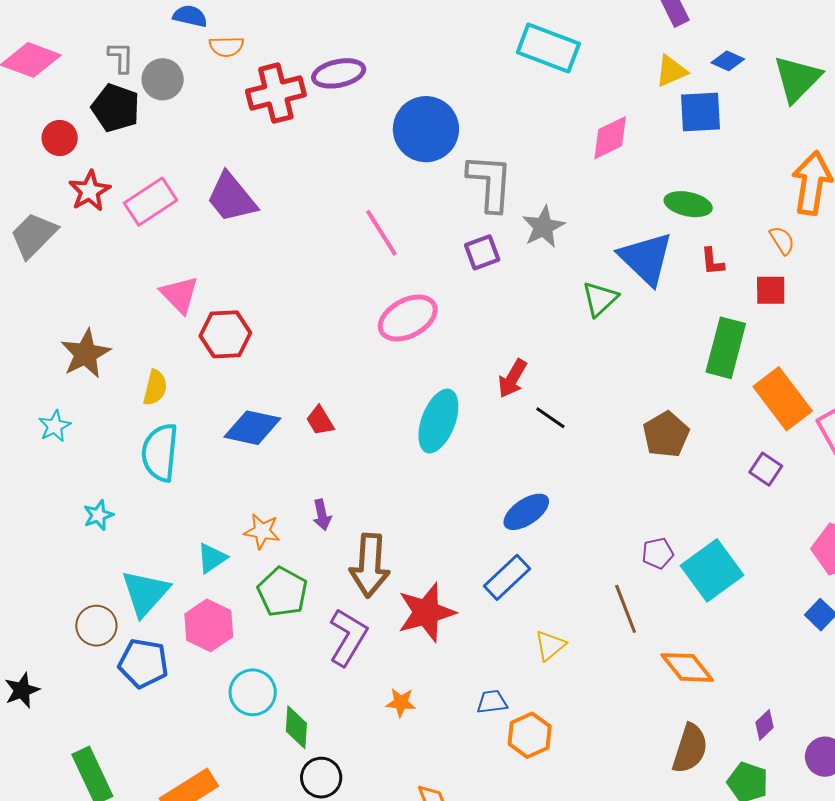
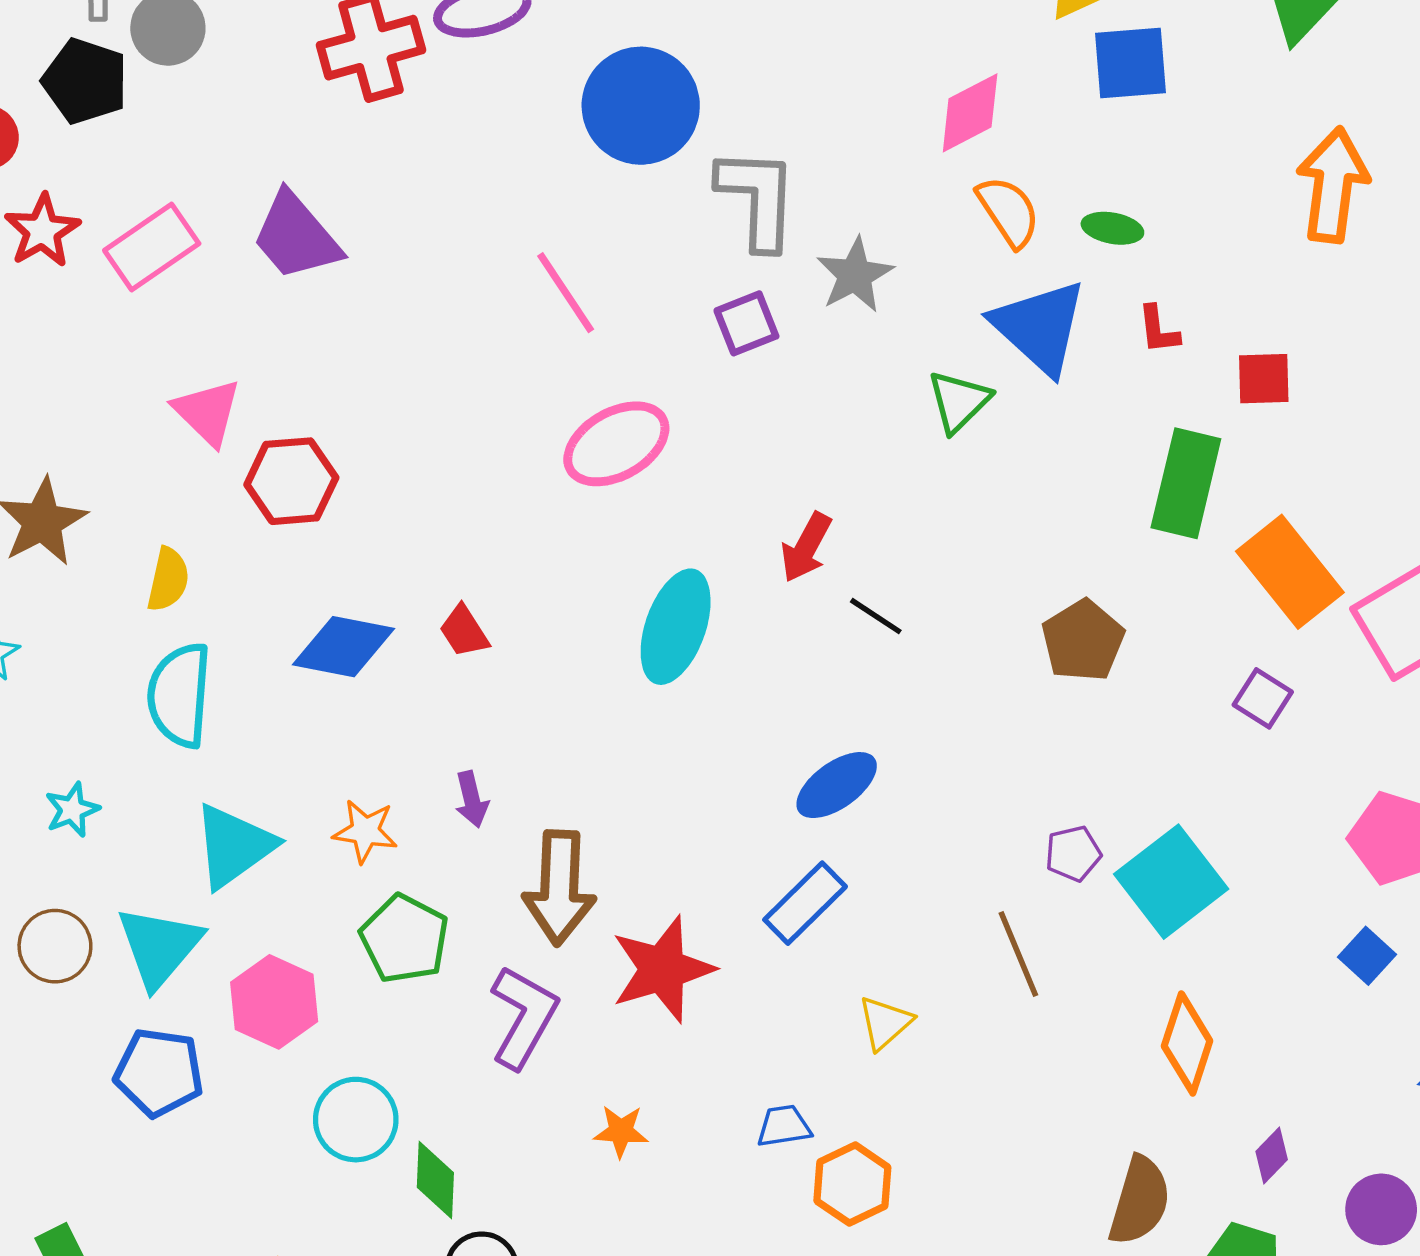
green ellipse: (688, 204) -> (1112, 228), size x0.7
orange semicircle: (782, 240) -> (1008, 211), moved, size x1.4
cyan triangle: (212, 558) -> (234, 846), moved, size x1.6
brown circle: (96, 626) -> (55, 946), moved
orange diamond: (687, 667) -> (1187, 1043), moved, turned 58

